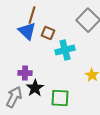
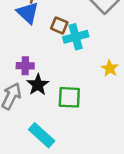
brown square: (48, 33) -> (59, 25), moved

